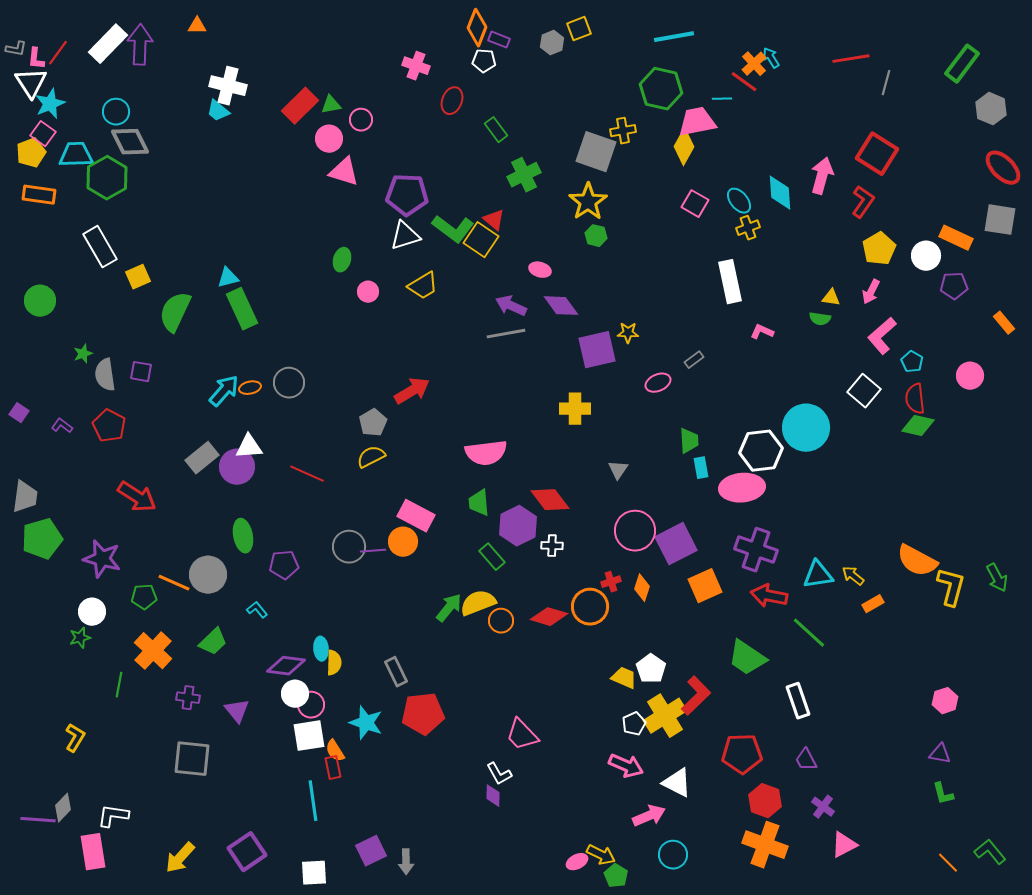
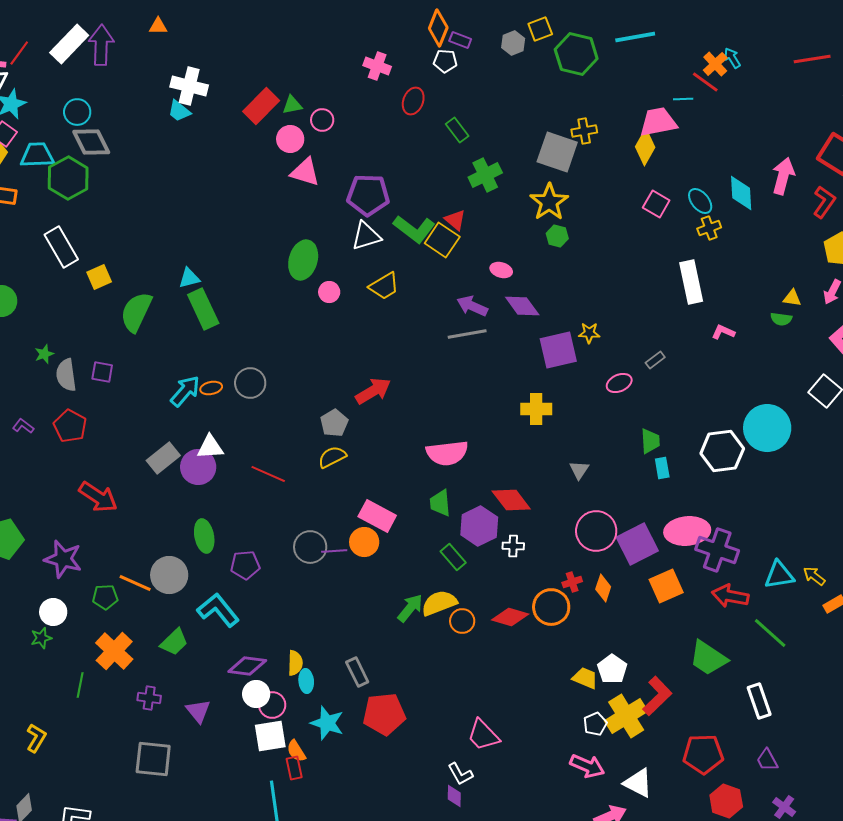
green hexagon: (661, 89) -> (576, 54), moved
green ellipse: (342, 260) -> (303, 260), size x1.6
pink ellipse: (742, 488) -> (687, 531), moved
cyan L-shape: (257, 610) -> (218, 610), size x2.0
cyan ellipse: (321, 649) -> (306, 681), moved

